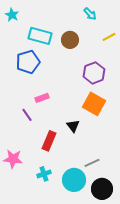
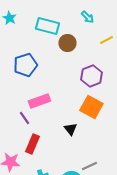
cyan rectangle: (40, 36) -> (47, 26), moved
pink rectangle: (42, 98) -> (39, 101), size x1.5
red rectangle: (49, 141) -> (32, 144), moved

